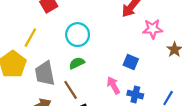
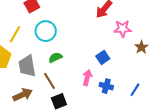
cyan circle: (78, 35) -> (46, 31), moved
blue square: (131, 62) -> (103, 57), turned 32
pink arrow: (113, 85) -> (87, 78), turned 42

